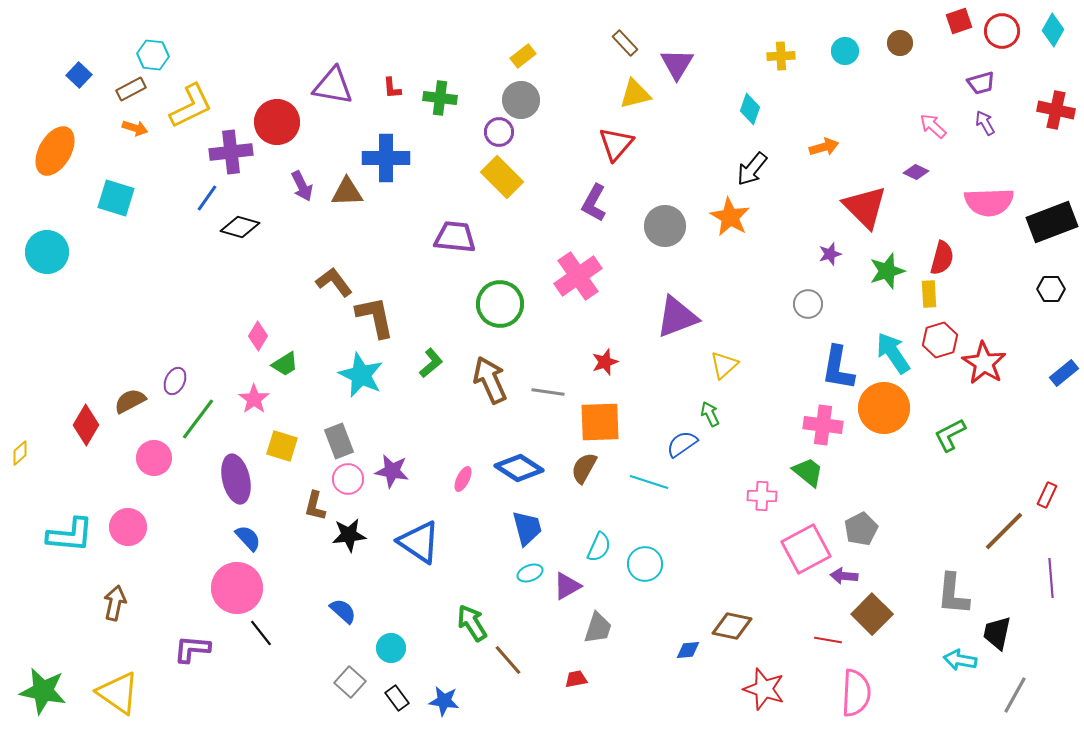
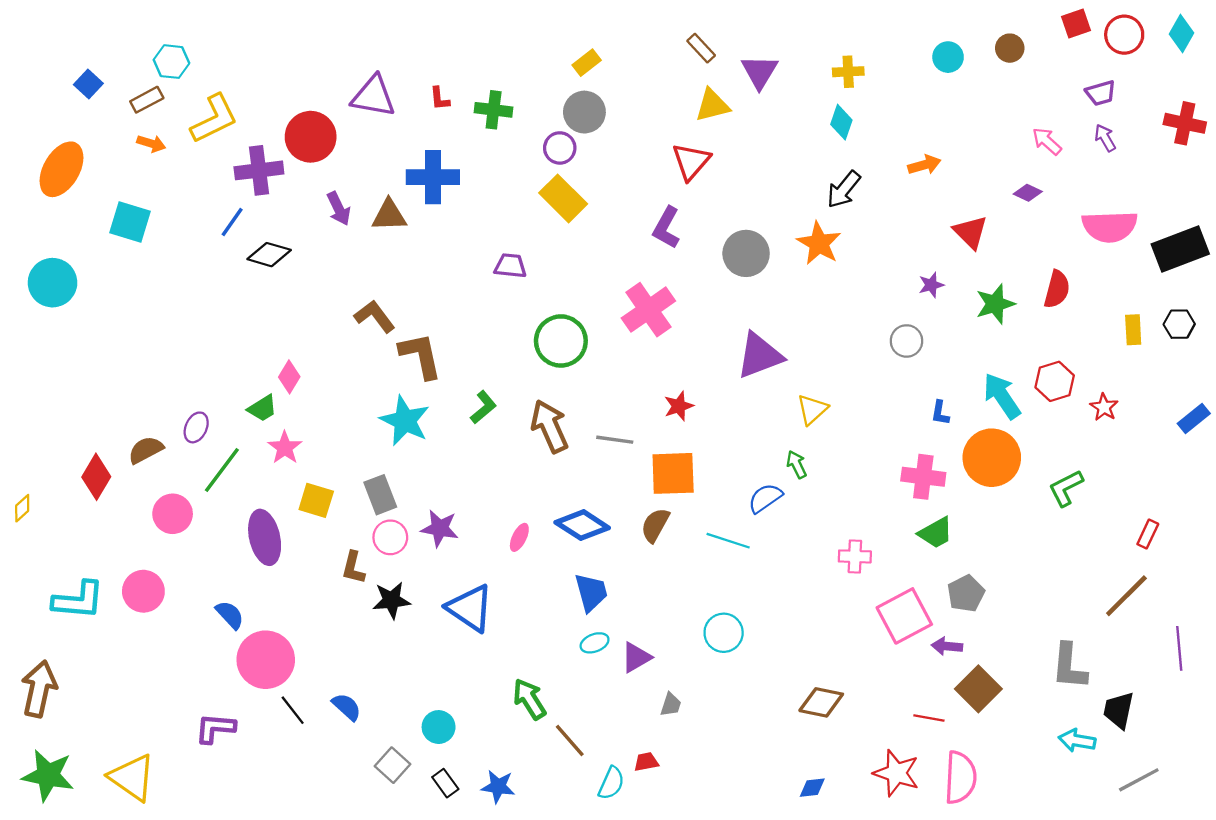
yellow cross: (781, 56) -> (848, 72), moved
red triangle: (865, 207) -> (970, 232), size x0.7
purple trapezoid: (455, 237) -> (510, 266), size x0.7
yellow rectangle: (929, 294) -> (1133, 330), moved
red star: (984, 363) -> (1104, 407), size x0.6
green trapezoid: (285, 364) -> (262, 408), moved
blue L-shape: (838, 368) -> (940, 413), size x0.5
green trapezoid: (808, 472) -> (936, 533), moved, turned 112
red rectangle: (1047, 495) -> (1148, 534), moved
blue semicircle: (248, 538) -> (230, 615), moved
cyan semicircle: (599, 547) -> (611, 783), moved
brown arrow: (115, 603) -> (39, 689), moved, size x1.4
blue semicircle: (343, 611) -> (347, 707), moved
gray trapezoid: (598, 628) -> (671, 705), size x0.7
blue diamond: (688, 650) -> (812, 788), moved
red star: (764, 689) -> (896, 773), moved
gray line: (1015, 695) -> (1139, 780), turned 33

